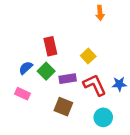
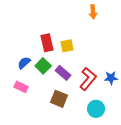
yellow square: (88, 56) -> (67, 46), moved, turned 32
purple rectangle: (68, 79) -> (63, 73), turned 49
red L-shape: (95, 85) -> (88, 79), turned 65

